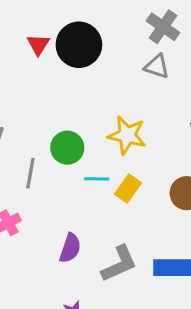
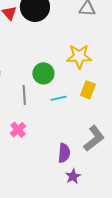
cyan line: (97, 179) -> (59, 98), moved
purple semicircle: (70, 248) -> (64, 153), moved

